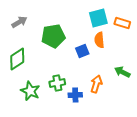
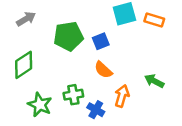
orange semicircle: (99, 40) -> (103, 70), moved, turned -42
blue square: (82, 51) -> (101, 41), moved
blue cross: (75, 95) -> (96, 110), turned 32

